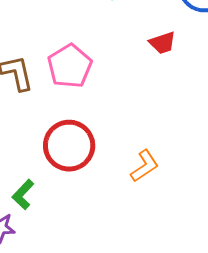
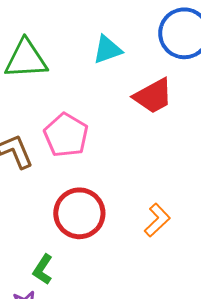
red trapezoid: (163, 43) -> (153, 96), size x1.5

